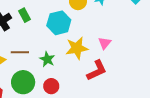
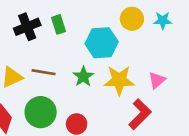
green star: (47, 59) -> (83, 76), moved
red L-shape: (97, 70) -> (140, 114), turned -30

